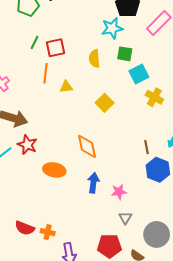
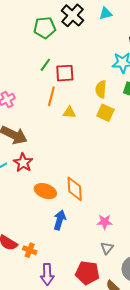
yellow square: (105, 103) -> (105, 113), moved, turned -30
orange diamond: (87, 146) -> (75, 189), moved
blue arrow: (93, 183) -> (60, 220), moved

